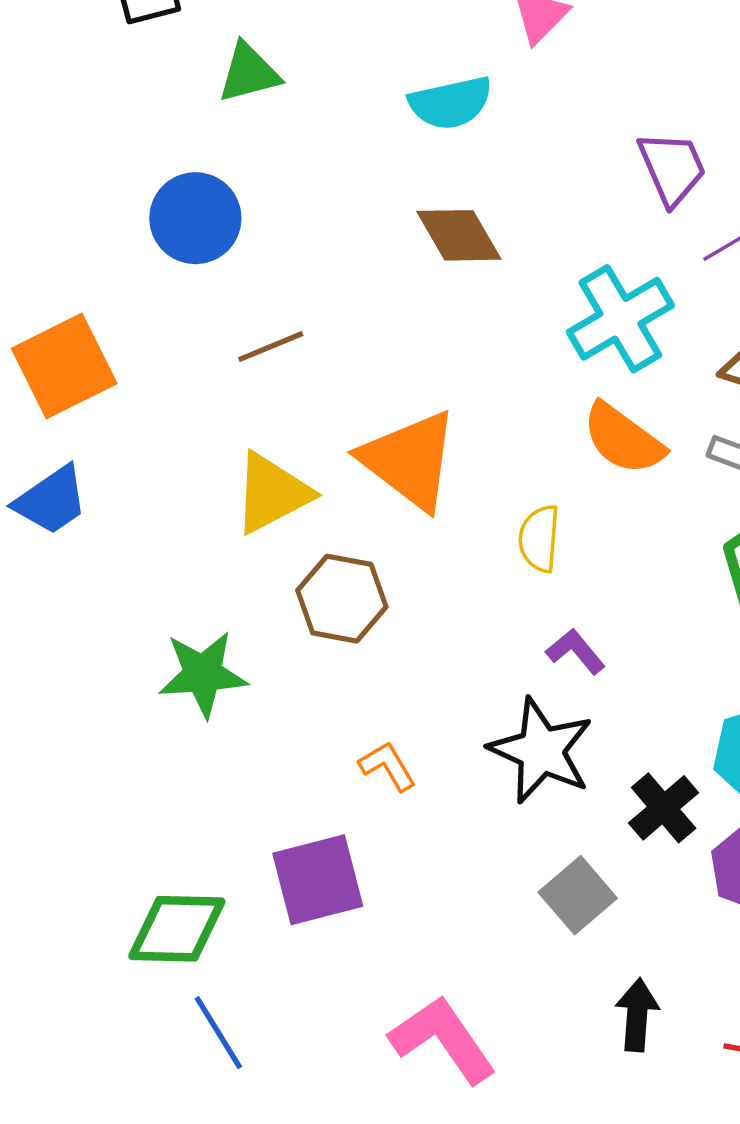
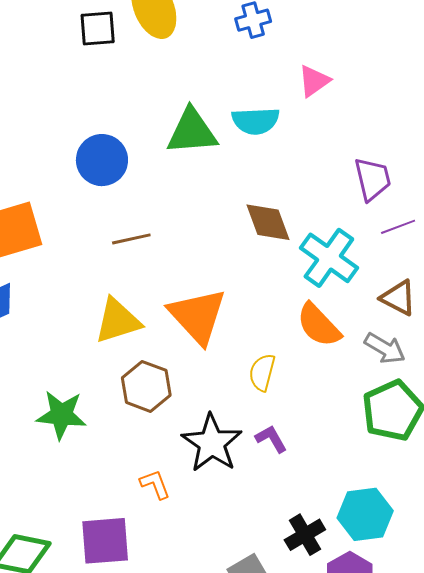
green triangle: (249, 73) -> (192, 132), moved, size x1.4
brown diamond: (459, 235) -> (268, 222), moved
cyan cross: (620, 319) -> (329, 258), turned -34
black star: (541, 751) -> (212, 443), moved

